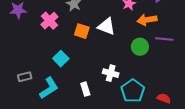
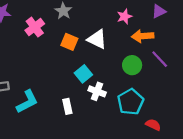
purple line: (164, 39) -> (160, 59), turned 36
cyan square: (61, 59) -> (83, 74), moved
cyan pentagon: (133, 91) -> (131, 102), moved

